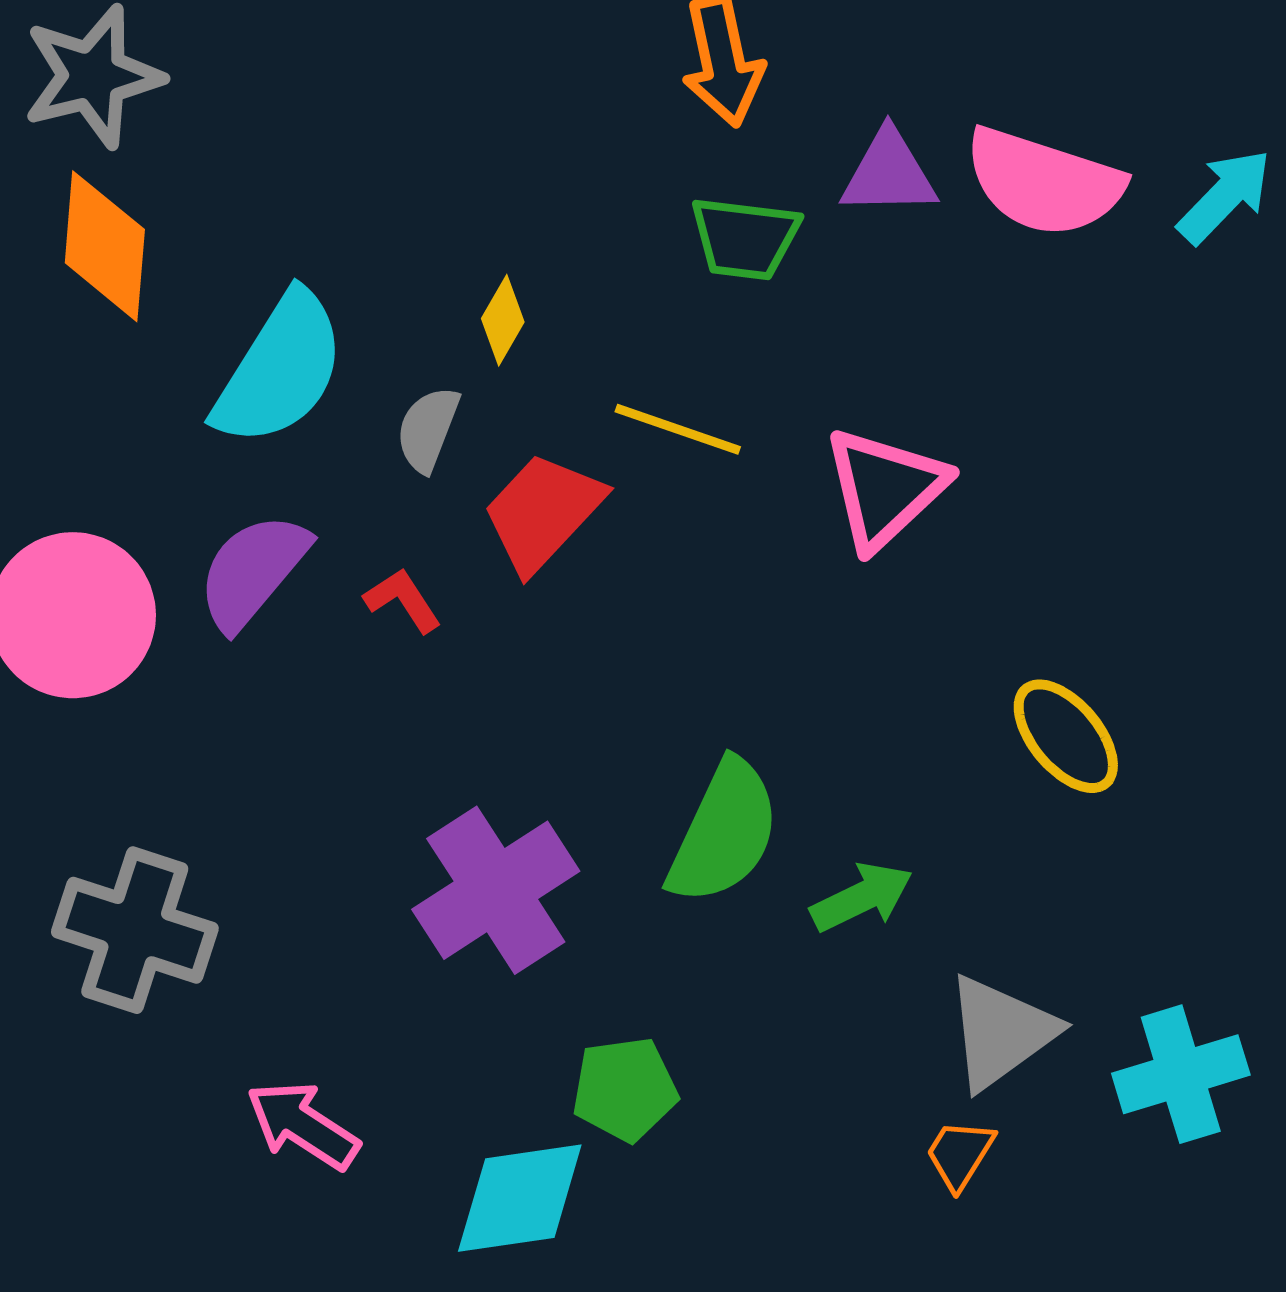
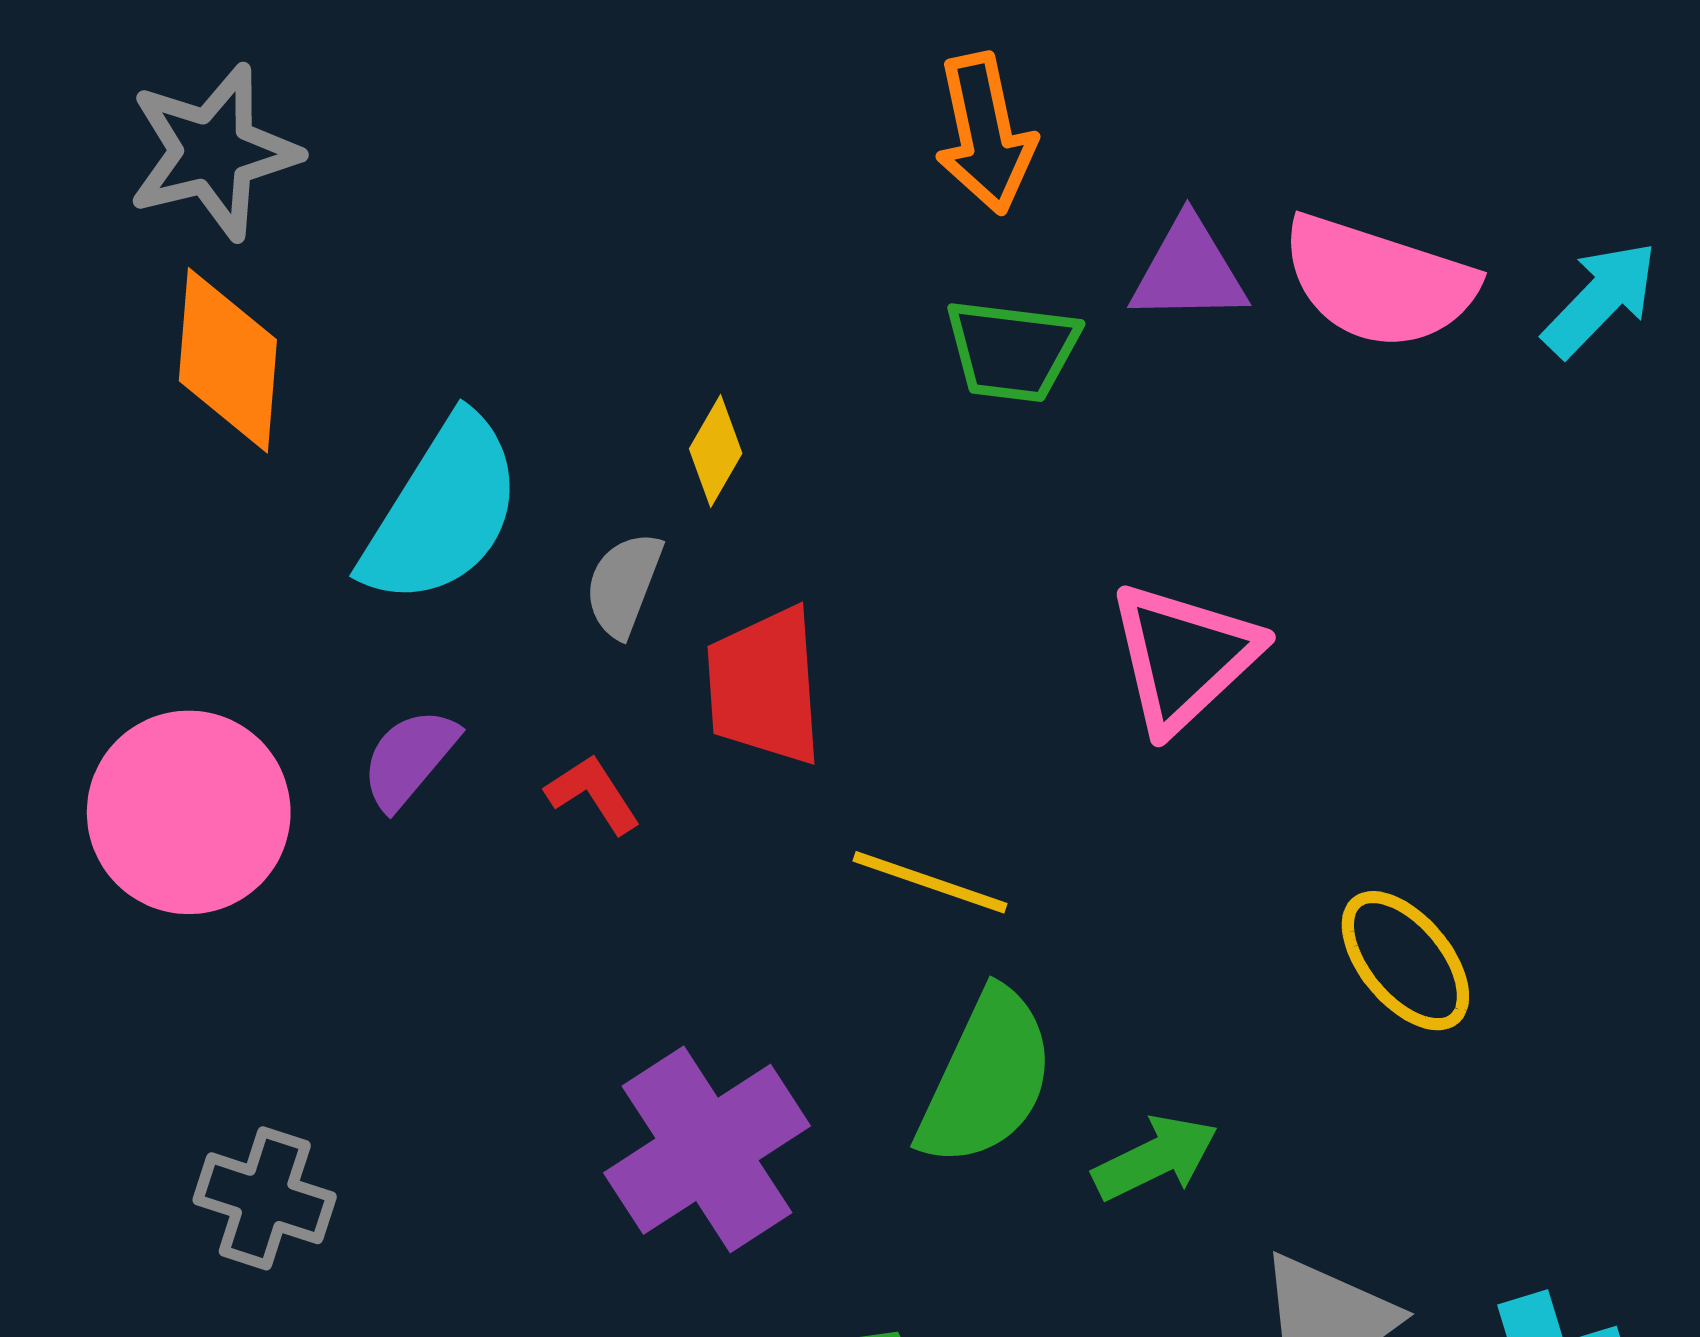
yellow line: (678, 429) -> (930, 882), moved
red trapezoid: (543, 512) -> (765, 686), turned -47
purple semicircle: (253, 571) -> (409, 758), size x0.7
gray cross: (135, 930) -> (265, 1198), size x0.7

